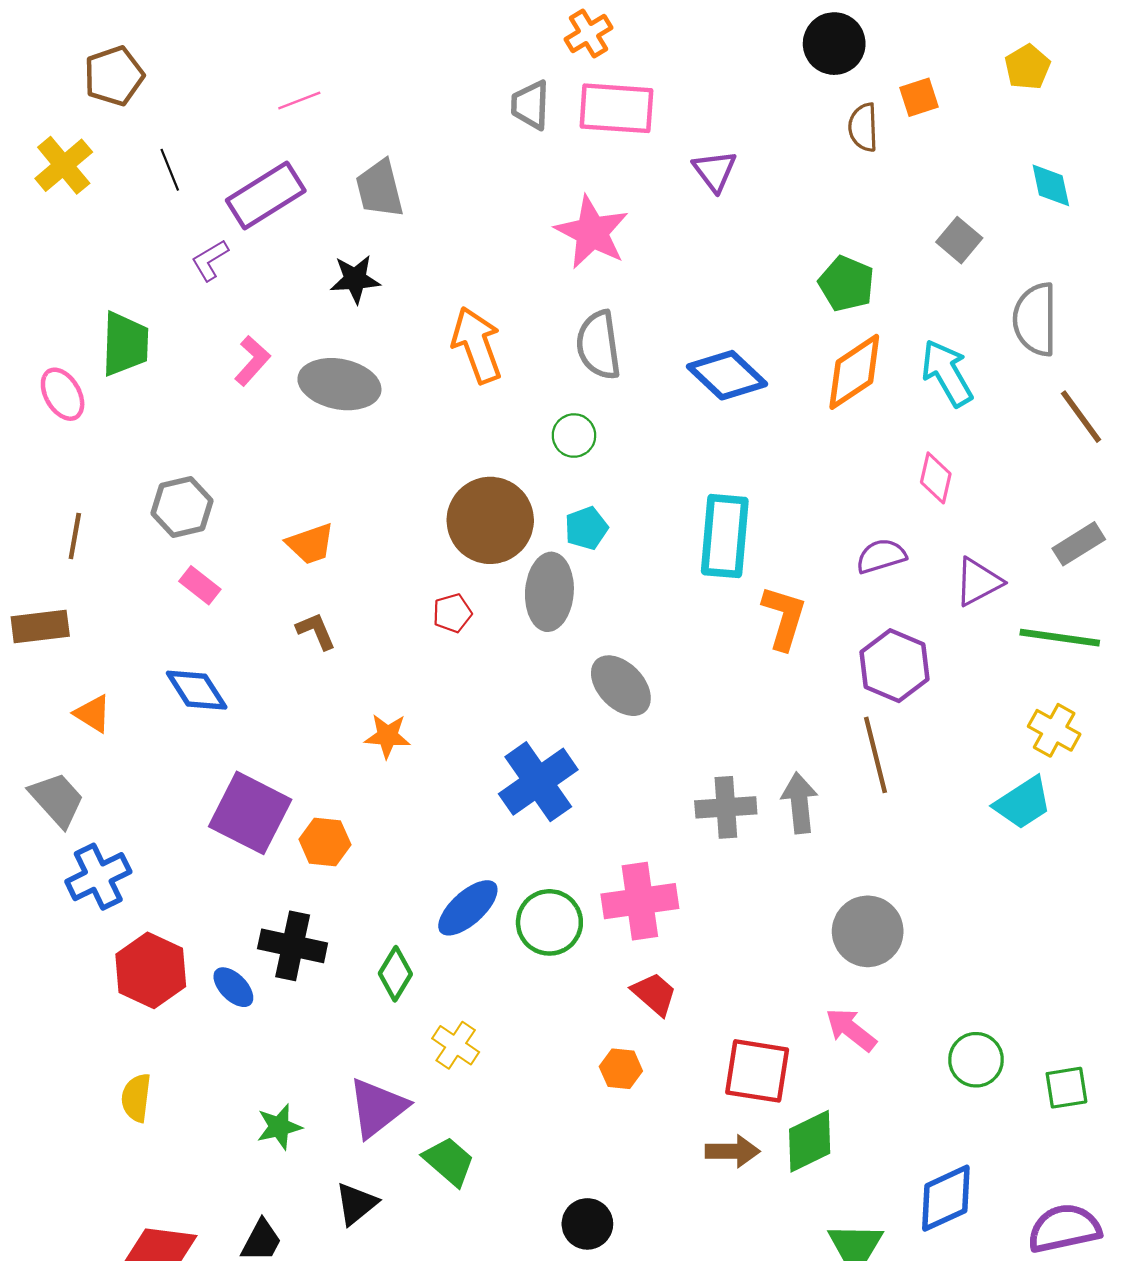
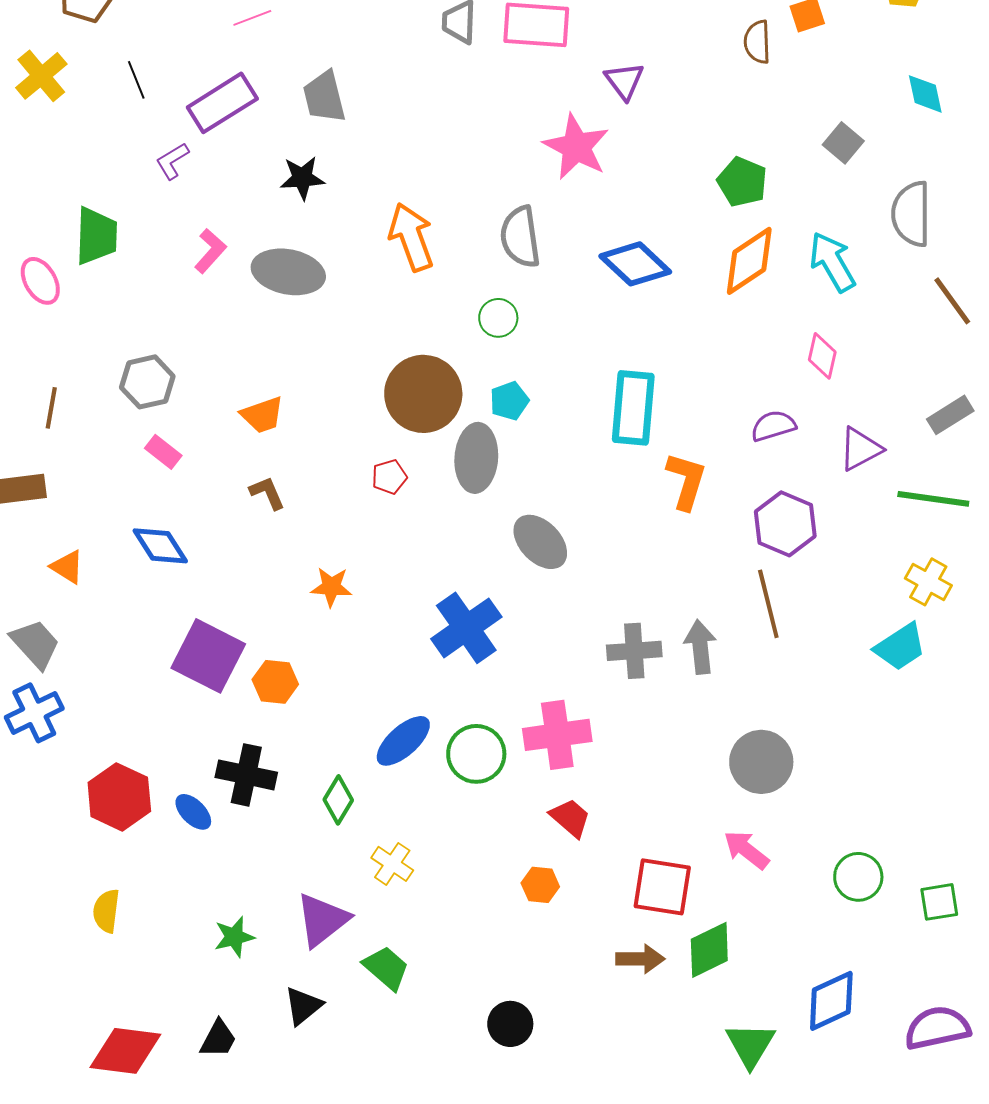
pink star: (592, 232) -> (576, 147), moved
blue cross: (98, 877) -> (34, 713), moved

